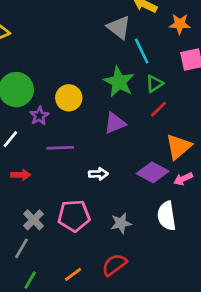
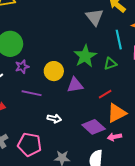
cyan line: (142, 51) -> (119, 40), moved
yellow circle: (69, 98) -> (54, 71), moved
red line: (158, 109) -> (105, 94), moved

